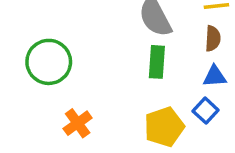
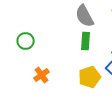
green circle: (49, 62) -> (26, 41), size x0.7

